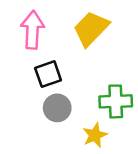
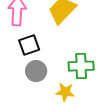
yellow star: (95, 135) -> (65, 92), turned 30

